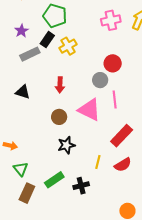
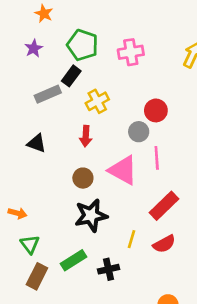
pink cross: (111, 20) -> (131, 52), moved
purple star: (21, 31) -> (34, 48), moved
yellow cross: (68, 46) -> (97, 101), moved
black star: (66, 145) -> (91, 215), size x1.4

